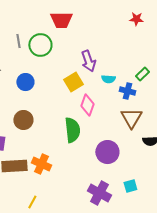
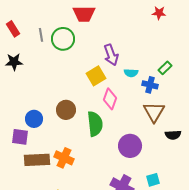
blue circle: (25, 82) -> (34, 119), moved
brown circle: (23, 120) -> (66, 110), moved

